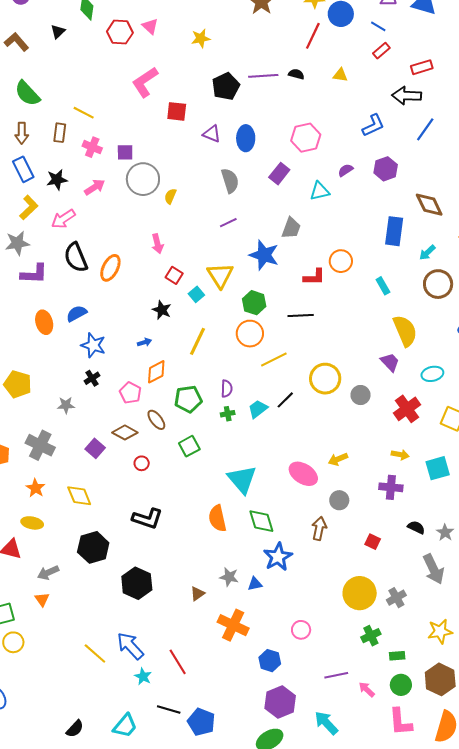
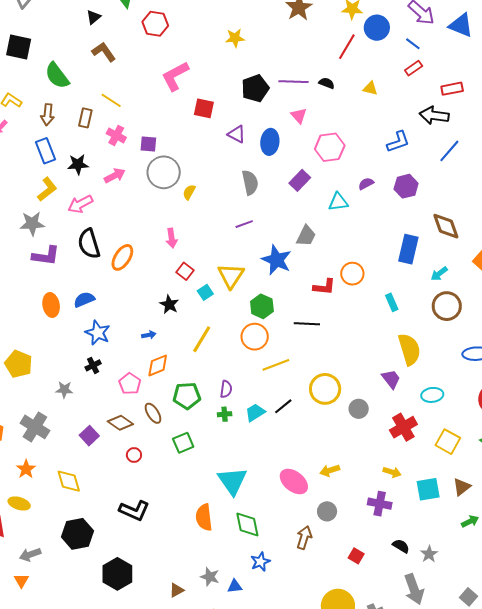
pink triangle: (150, 26) -> (299, 116), moved
brown L-shape: (16, 42) -> (104, 52), moved
blue star: (278, 557) -> (260, 562), size x0.7

